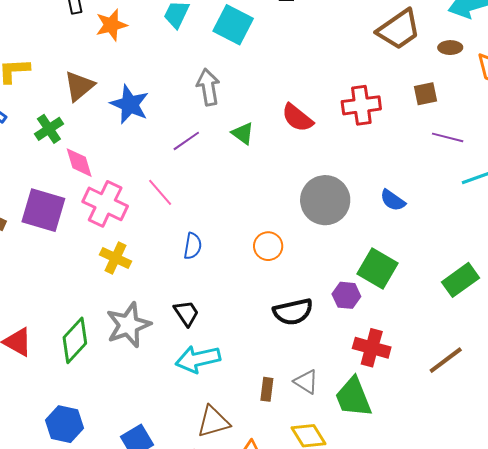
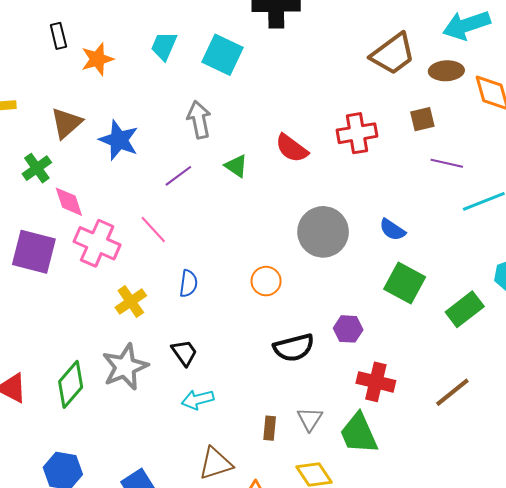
brown ellipse: (450, 48) -> (446, 71), size x1.4
yellow cross: (116, 258) -> (131, 302), moved, turned 32
green square: (378, 269) -> (405, 283), moved
cyan arrow: (198, 359) -> (198, 400), size x0.7
gray triangle: (306, 382) -> (310, 419), turned 32

